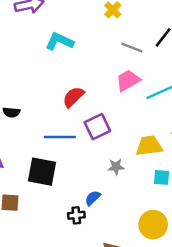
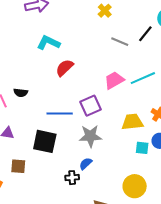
cyan L-shape: (59, 41) -> (49, 43), moved
pink trapezoid: (128, 80) -> (114, 80), moved
red semicircle: (73, 97) -> (65, 68), moved
gray star: (116, 167) -> (90, 136), moved, size x1.6

